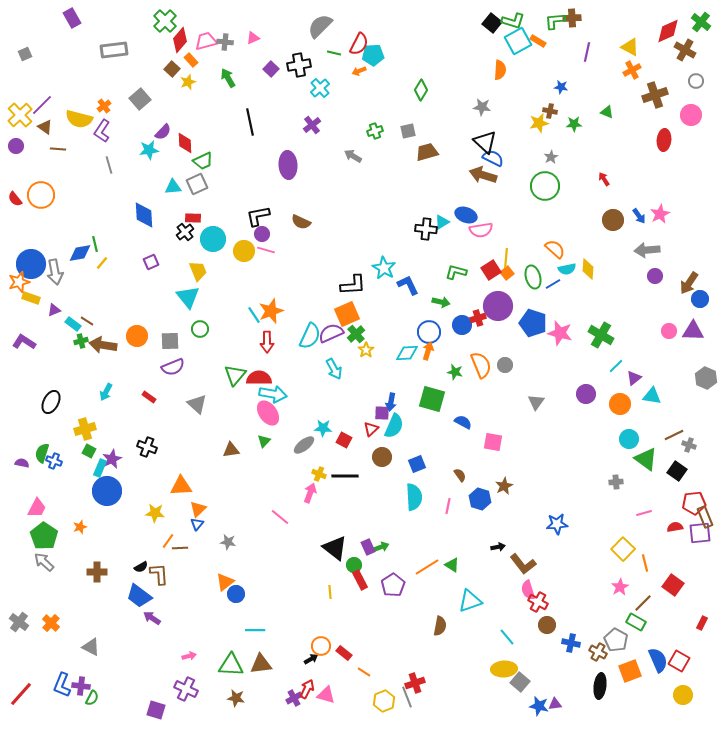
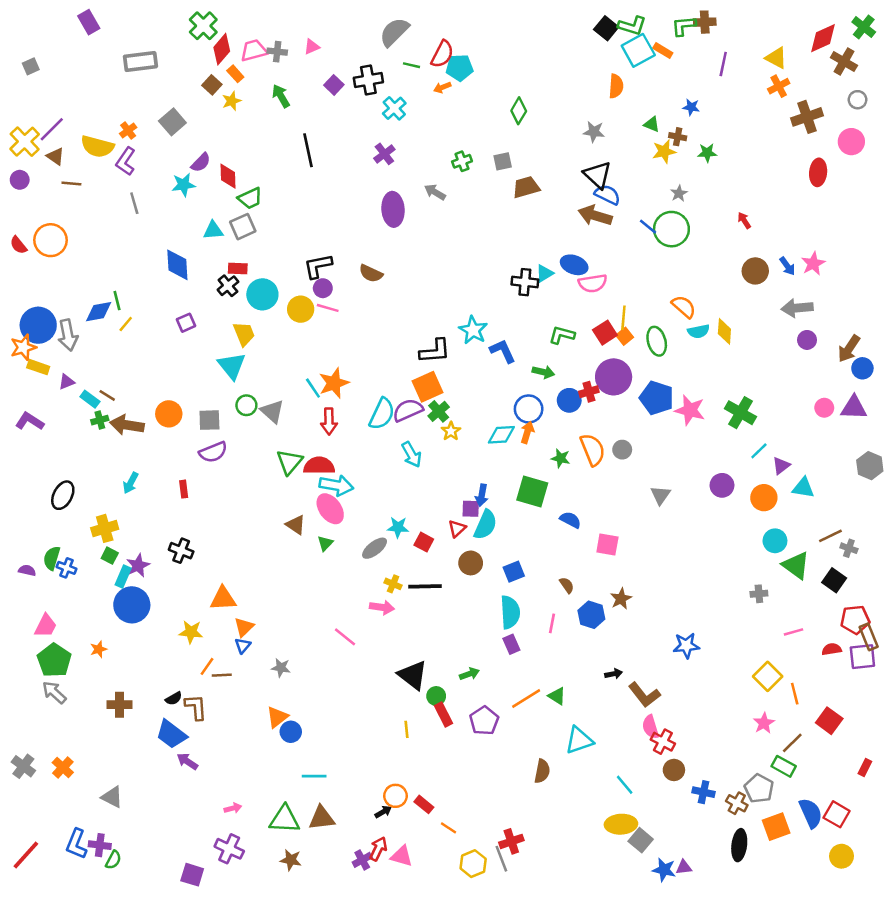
green triangle: (607, 112) -> (652, 124), moved
purple ellipse: (288, 165) -> (393, 209), moved
blue line: (553, 284) -> (648, 227), moved, turned 70
red rectangle: (149, 397) -> (184, 489), turned 48
gray triangle: (197, 404) -> (272, 411), moved
brown triangle: (231, 450) -> (296, 525), moved, turned 42
pink arrow: (310, 493) -> (382, 607), turned 78
purple rectangle: (368, 547) -> (511, 644), moved

